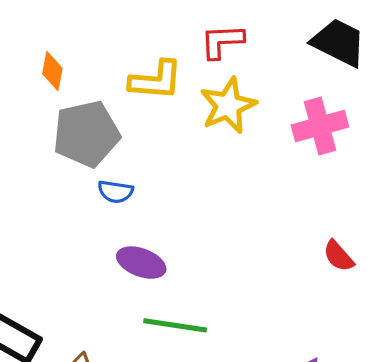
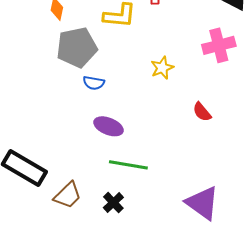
yellow star: (228, 105) -> (162, 68), moved, size x0.7
red semicircle: (339, 256) -> (202, 112), moved

